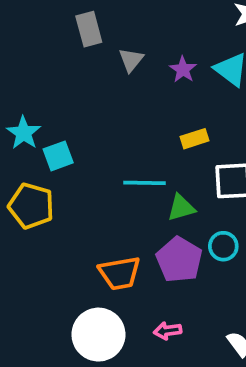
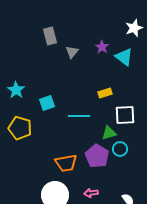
purple star: (183, 70) -> (102, 47), moved
cyan square: (58, 156) -> (47, 103), moved
green triangle: (181, 208) -> (109, 133), moved

